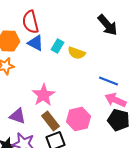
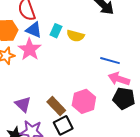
pink star: (44, 95) -> (30, 49), moved
purple triangle: (18, 116) -> (23, 104), turned 30

